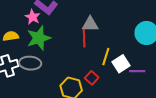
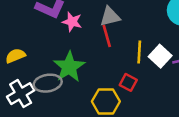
pink star: (33, 17) -> (72, 22), moved
green star: (39, 38) -> (69, 67), moved

